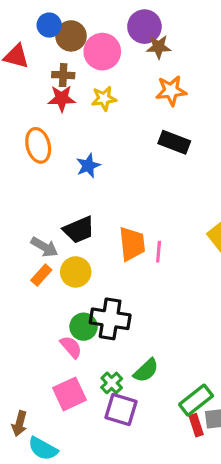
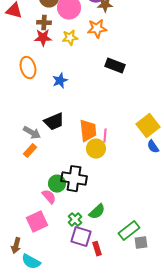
orange star: (171, 91) -> (97, 29), moved
yellow circle: (76, 272) -> (96, 149), moved
pink square: (69, 394) -> (37, 222), moved
red rectangle: (196, 425) -> (97, 249), moved

